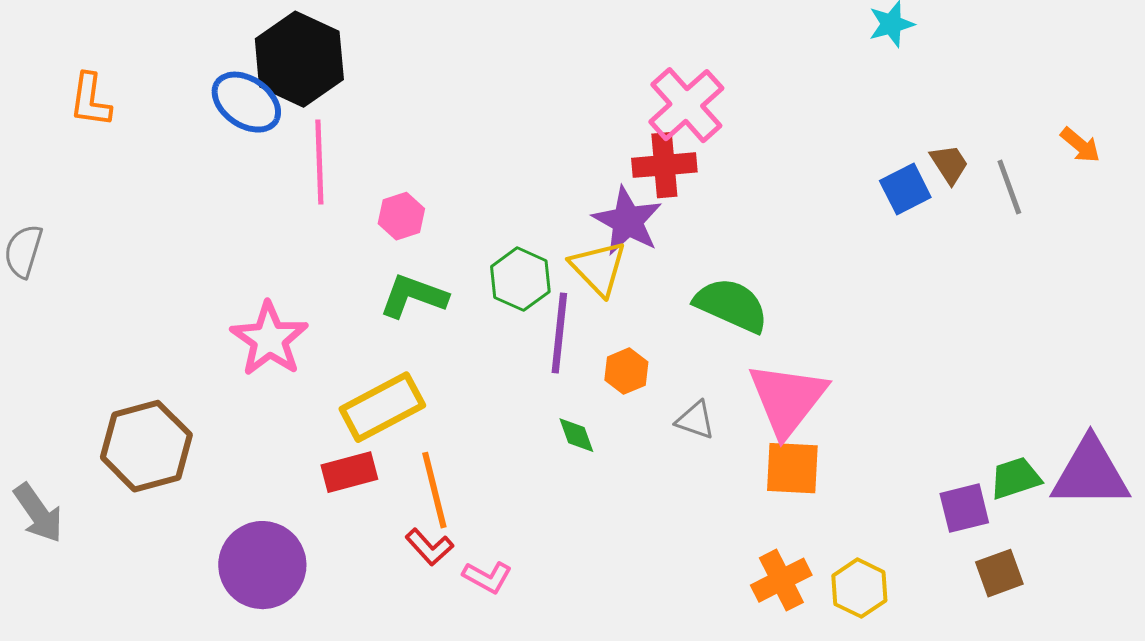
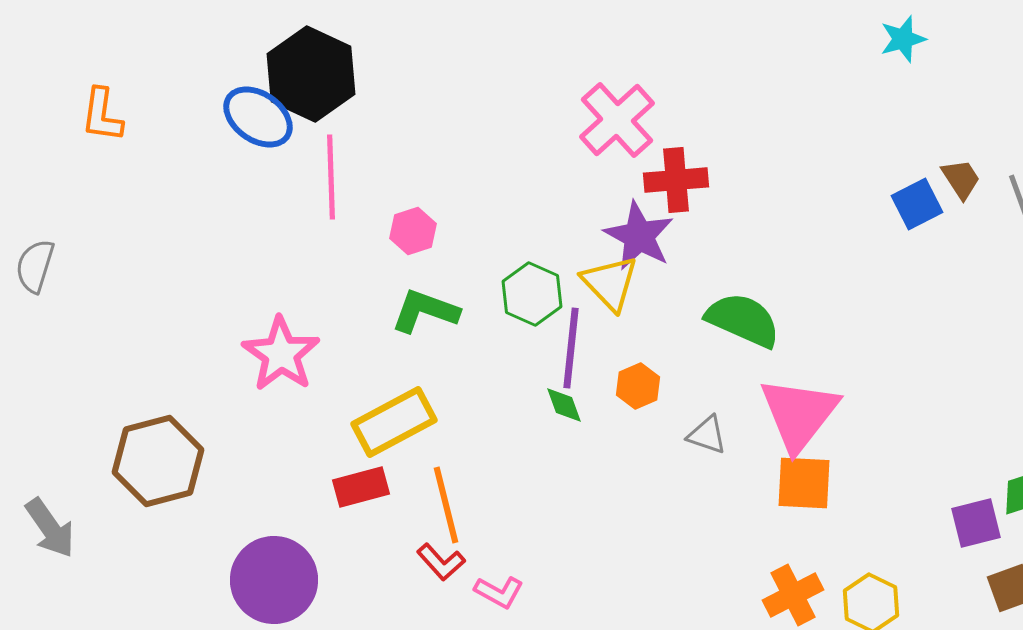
pink cross: (686, 105) -> (617, 120), moved
green diamond: (576, 435) -> (564, 405), moved

